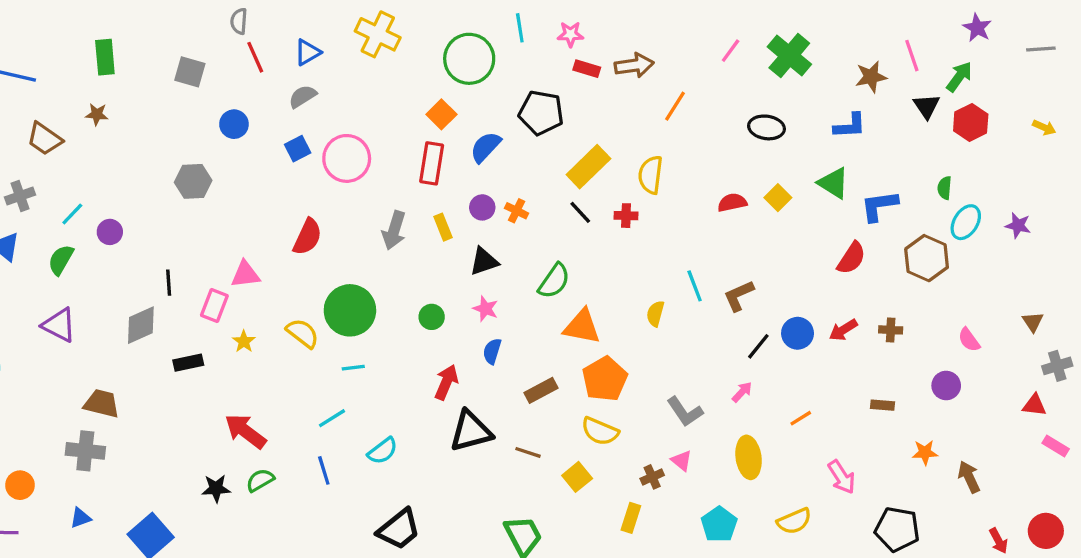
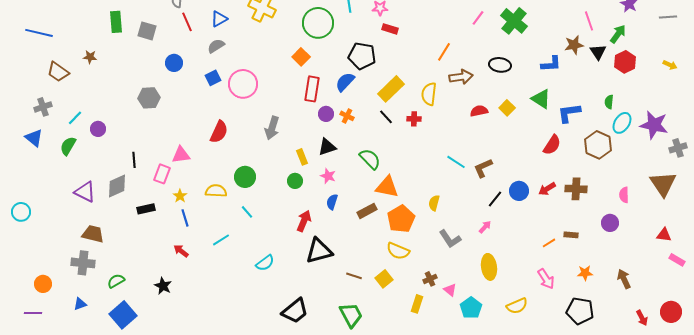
green rectangle: (105, 57) -> (116, 22), moved
brown arrow: (634, 65) -> (461, 77), moved
brown star: (871, 77) -> (574, 45), moved
blue semicircle: (486, 147) -> (345, 82), moved
red rectangle: (432, 163) -> (312, 89), moved
purple star: (1018, 225) -> (654, 125), size x1.8
yellow rectangle: (443, 227) -> (302, 157), moved
green semicircle: (554, 281) -> (370, 159), turned -80
cyan line: (695, 286) -> (456, 162), turned -36
green circle: (350, 310) -> (245, 177), size x0.7
yellow semicircle: (655, 314) -> (434, 203), moved
brown triangle: (1033, 322) -> (663, 184), size x2.0
purple triangle: (59, 325) -> (85, 192), moved
brown cross: (891, 330) -> (576, 189), size x1.5
yellow semicircle: (303, 333) -> (216, 191), turned -35
pink semicircle: (969, 340) -> (624, 195), turned 35
gray cross: (1057, 366) -> (678, 148), moved
cyan line: (353, 368) -> (247, 212), turned 56
brown rectangle: (541, 390) -> (367, 211), moved
cyan line: (332, 418) -> (221, 240), moved
orange line: (801, 418) -> (549, 243), moved
red arrow: (245, 431) -> (181, 251), size x0.6
brown line: (528, 452) -> (354, 276), moved
orange star: (925, 452) -> (585, 273), moved
pink triangle: (682, 461) -> (450, 290), moved
blue line: (324, 470) -> (185, 218), moved
green semicircle: (260, 480) -> (116, 281), moved
black star: (216, 488) -> (163, 286), turned 30
black trapezoid: (399, 529) -> (295, 311), moved

